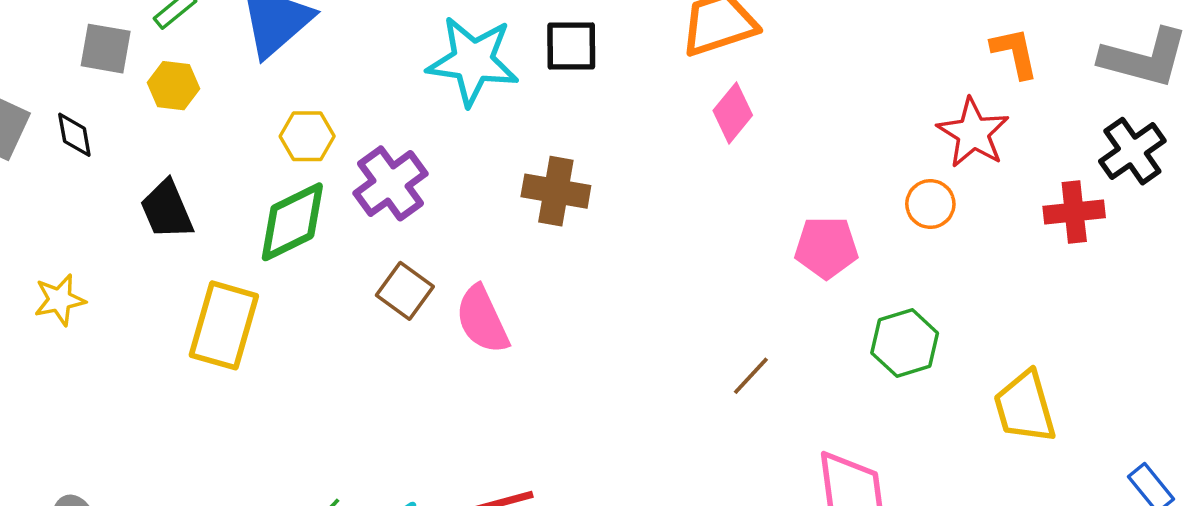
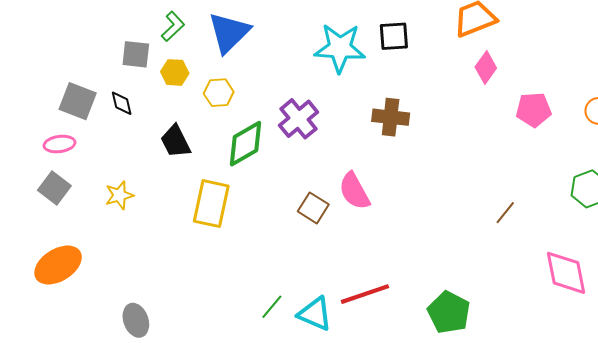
yellow hexagon: (307, 136) -> (219, 93), moved
pink pentagon: (826, 247) -> (534, 110), moved
brown square: (405, 291) -> (313, 208), moved

